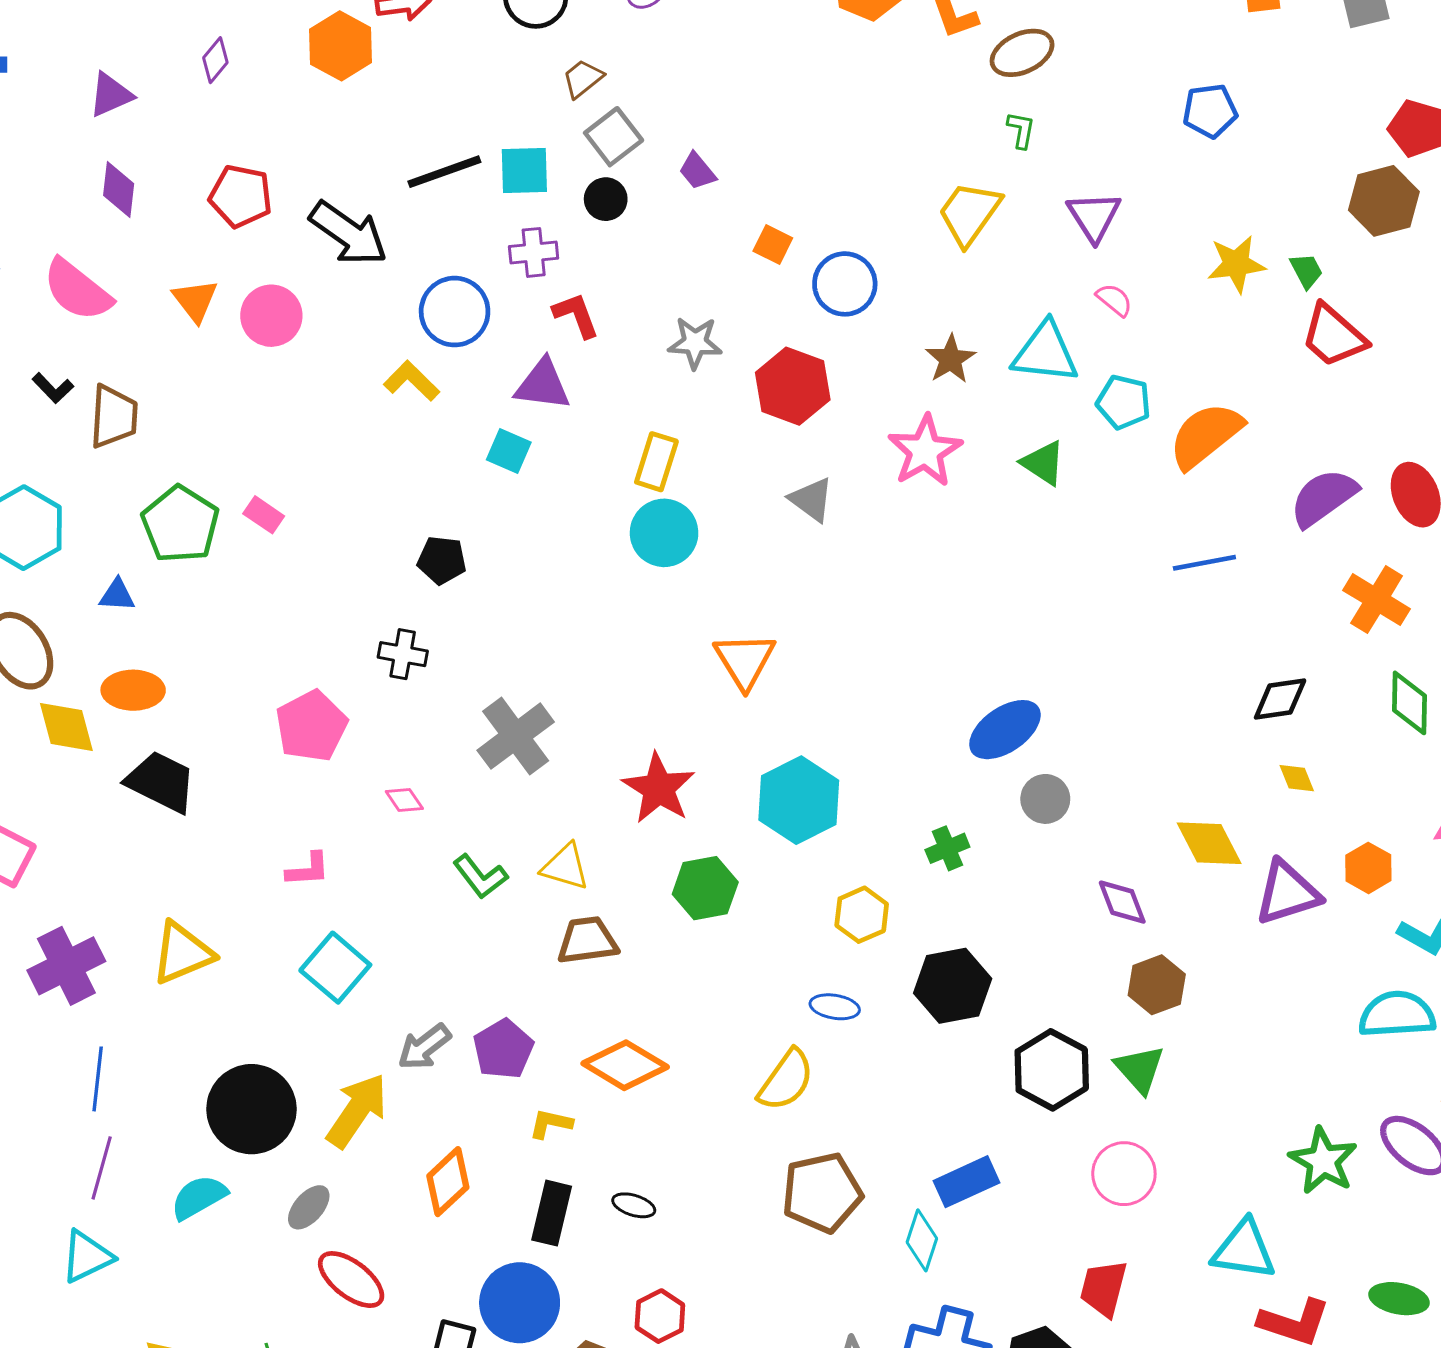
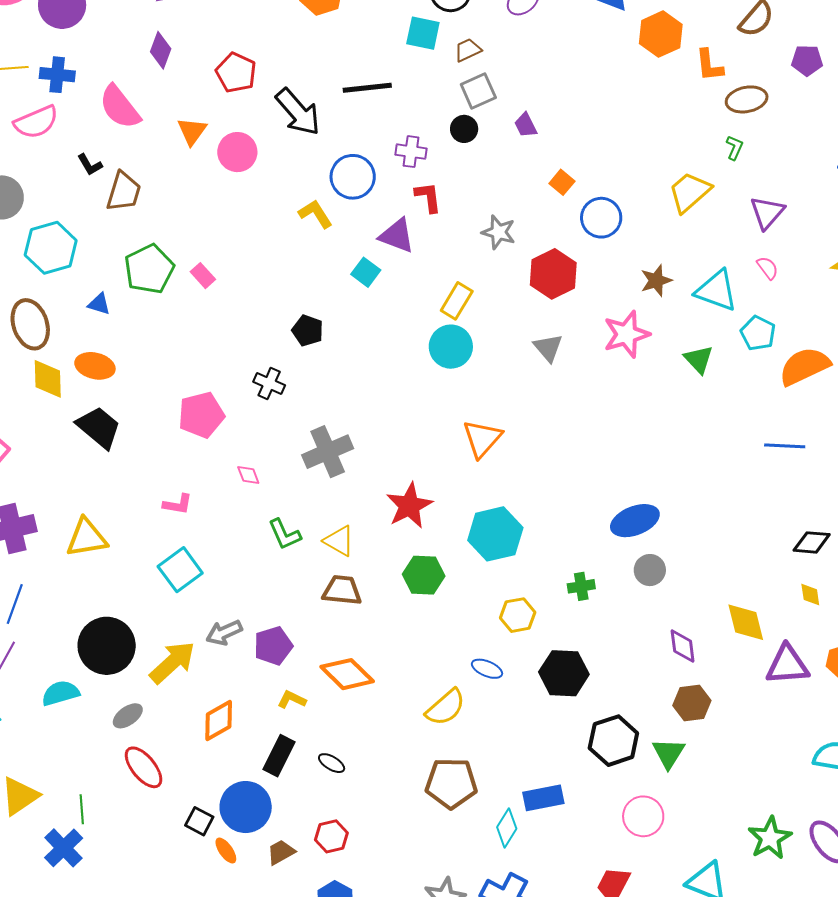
cyan square: (524, 171) -> (423, 33), moved

